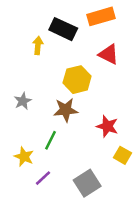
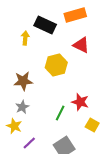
gray star: (23, 101) -> (22, 107), moved
brown star: (66, 110) -> (23, 81), moved
green line: (51, 140) -> (60, 113), moved

